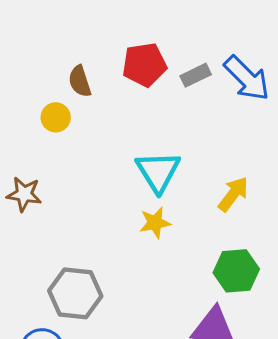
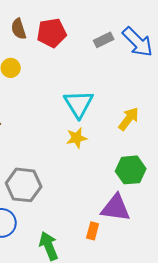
red pentagon: (144, 65) -> (52, 33), moved
brown semicircle: (80, 81) -> (19, 29), moved

